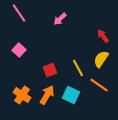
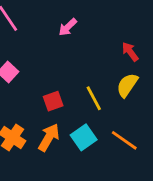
orange line: (99, 85) -> (124, 140), moved
cyan square: (71, 95) -> (84, 137), turned 30

